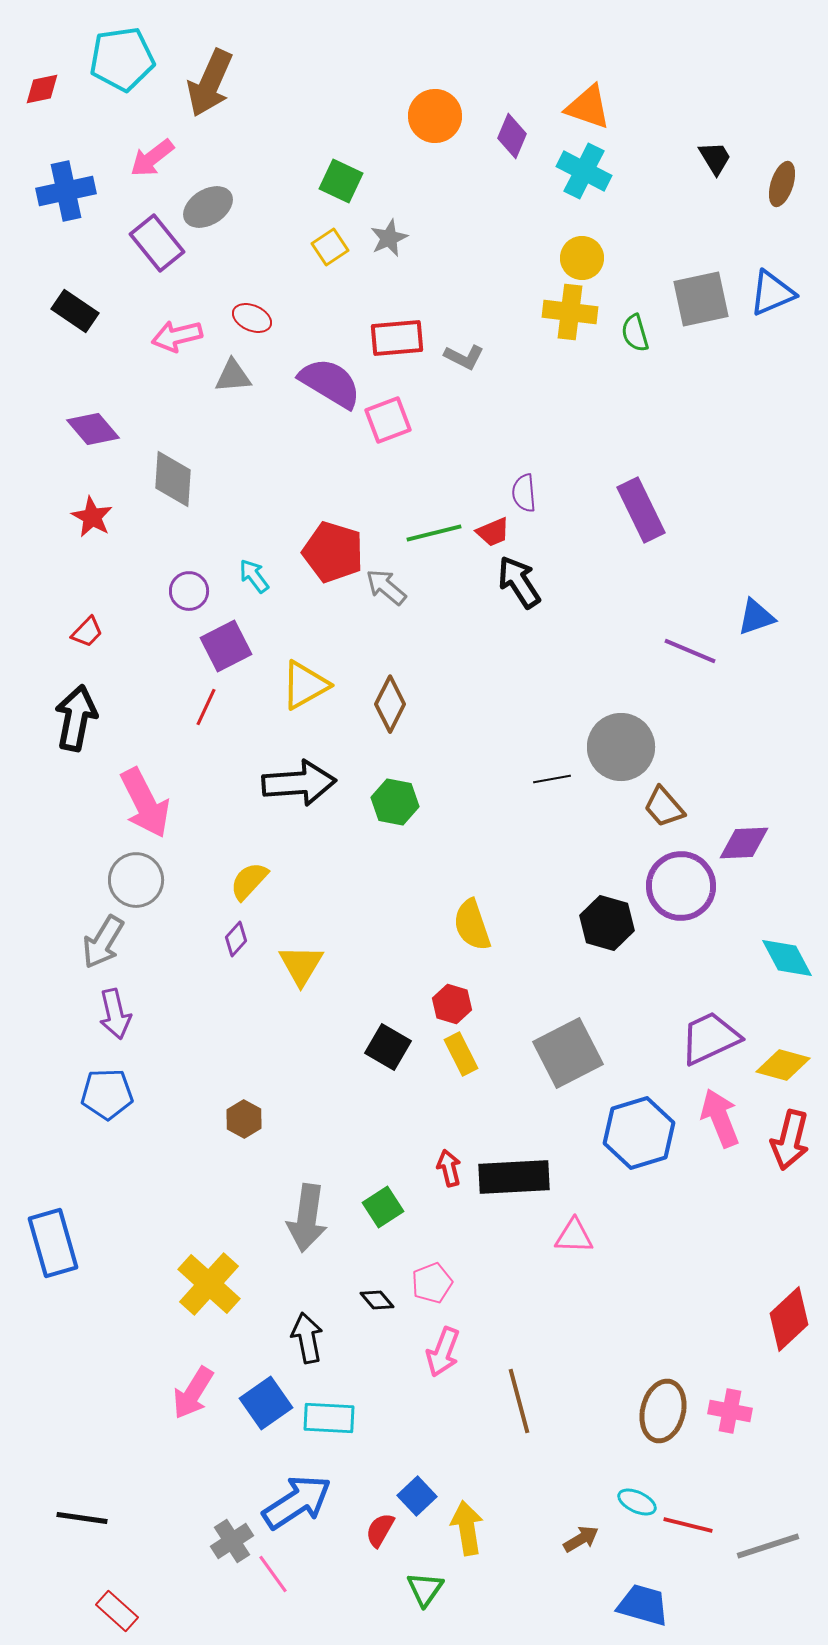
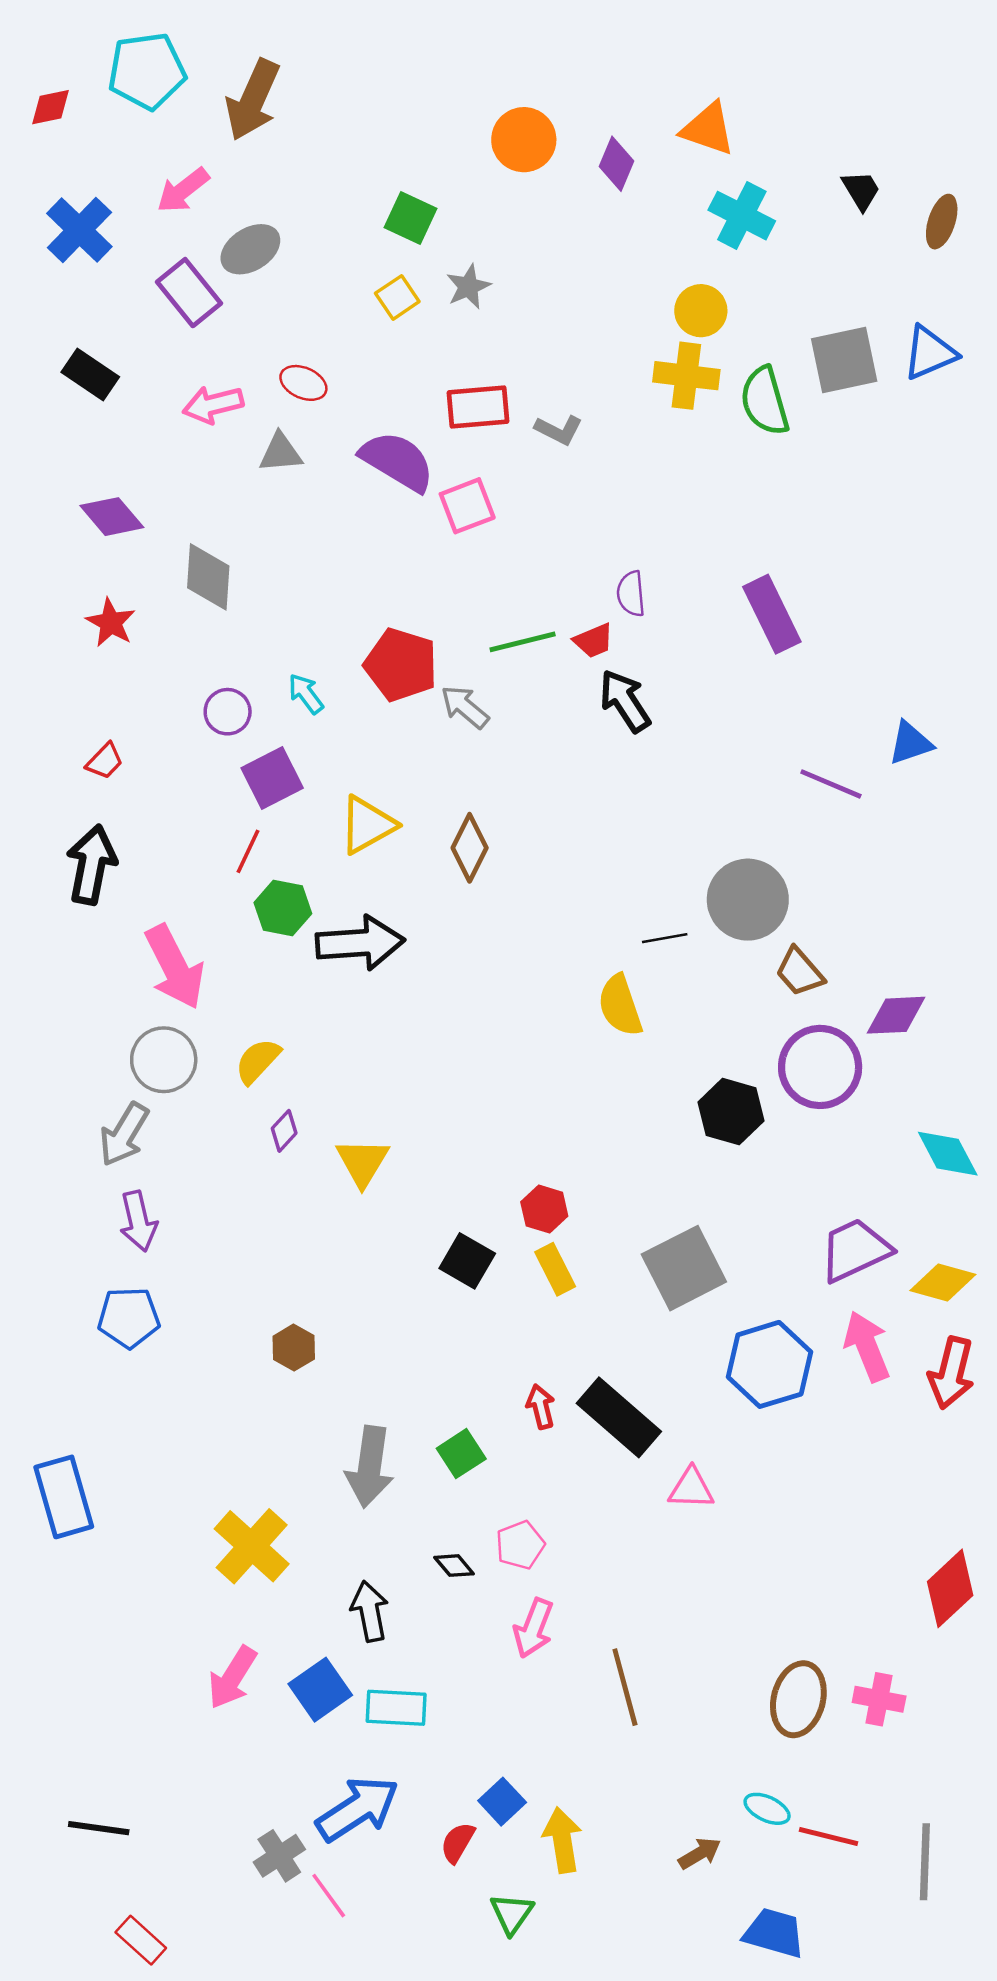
cyan cross: (584, 171) -> (742, 216), moved
blue cross: (66, 191) -> (79, 230), turned -34
green semicircle: (635, 333) -> (765, 401), size x1.5
green hexagon: (395, 802) -> (283, 908), moved
yellow semicircle: (249, 881) -> (258, 1061), moved
yellow semicircle: (472, 925) -> (620, 1006), moved
black rectangle: (514, 1177) -> (619, 1417), turned 44
gray line: (768, 1546) -> (925, 1862), turned -70

